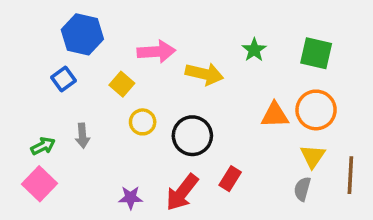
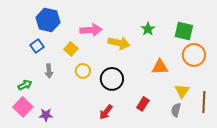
orange circle: (316, 110) -> (194, 55), moved
gray arrow: (82, 136) -> (49, 71), moved
red rectangle: (230, 179) -> (143, 104), moved
red arrow: (182, 192) -> (106, 112), size x0.7
purple star: (131, 198) -> (46, 115), moved

